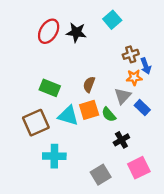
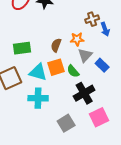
orange star: (134, 77) -> (77, 39), moved
green rectangle: (50, 88) -> (22, 48), turned -30
black cross: (121, 140) -> (84, 93), size x1.5
cyan cross: (54, 156) -> (38, 98), moved

